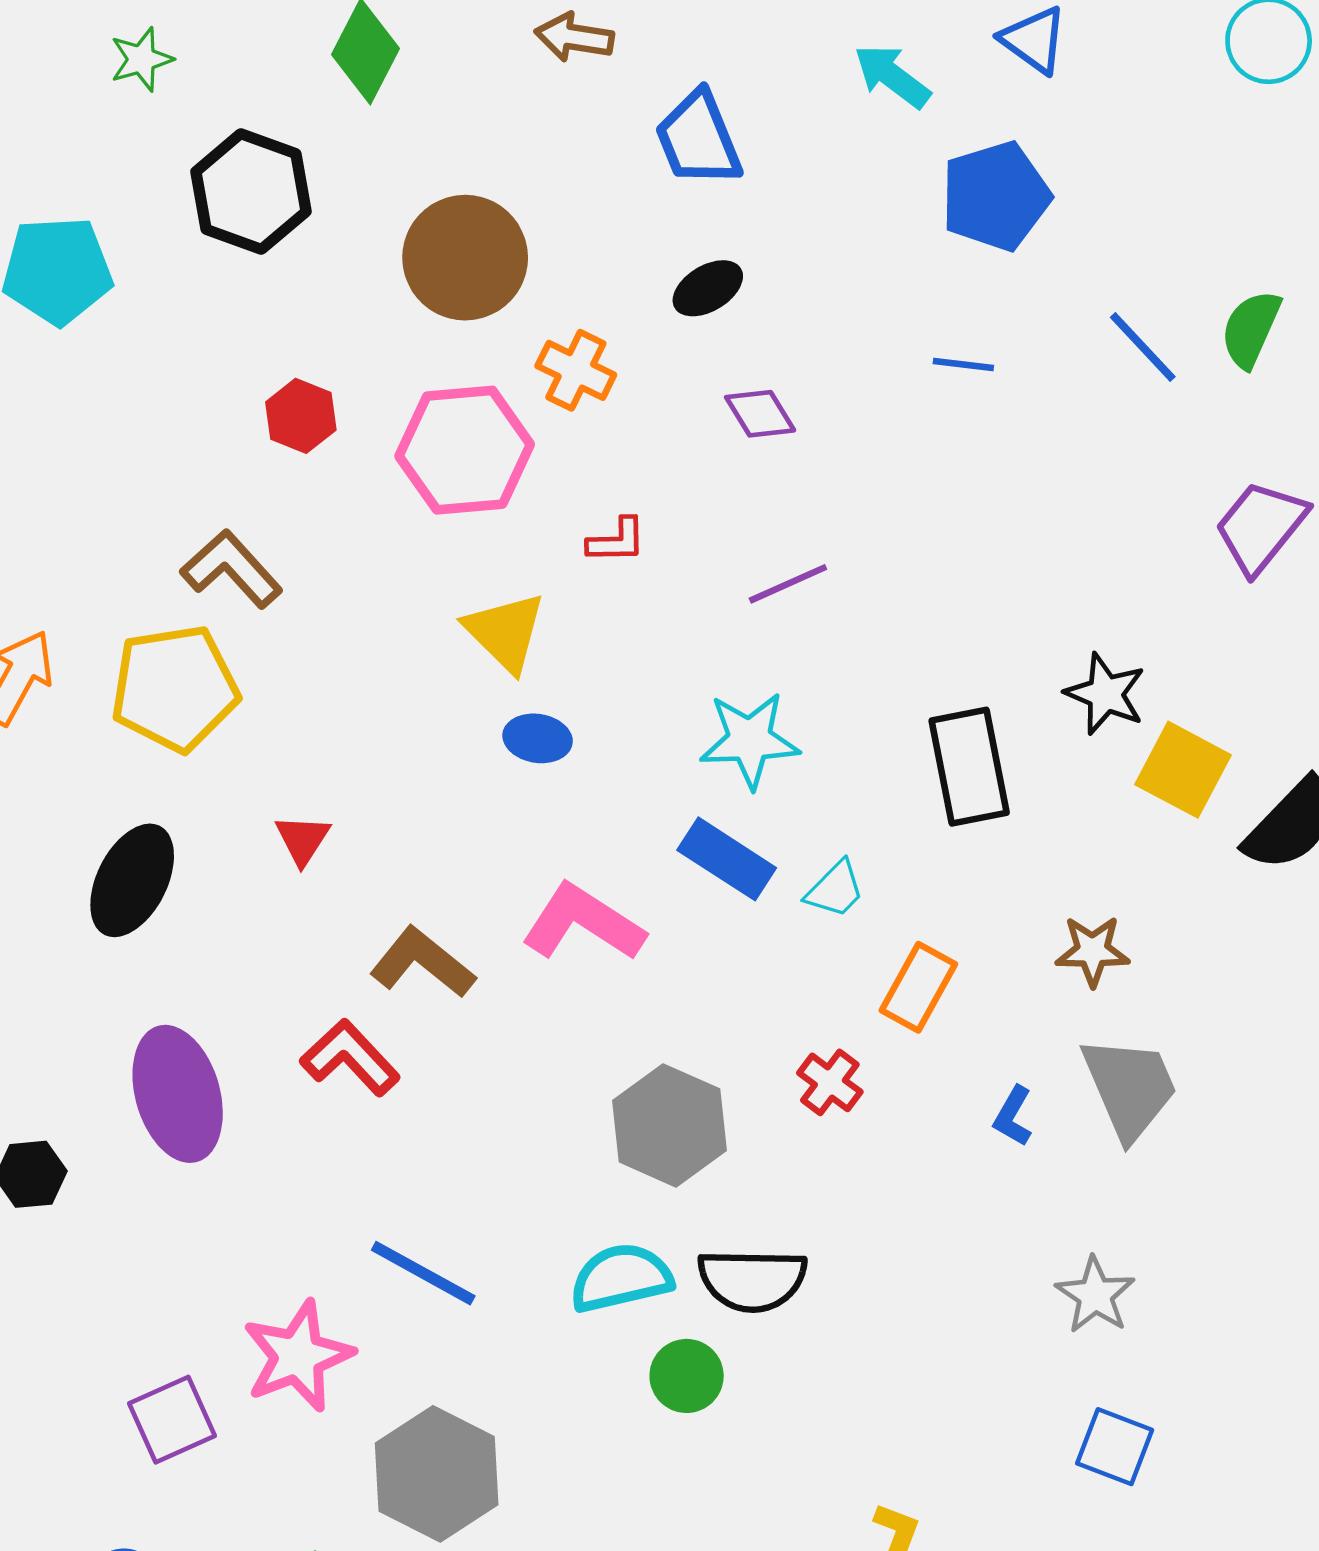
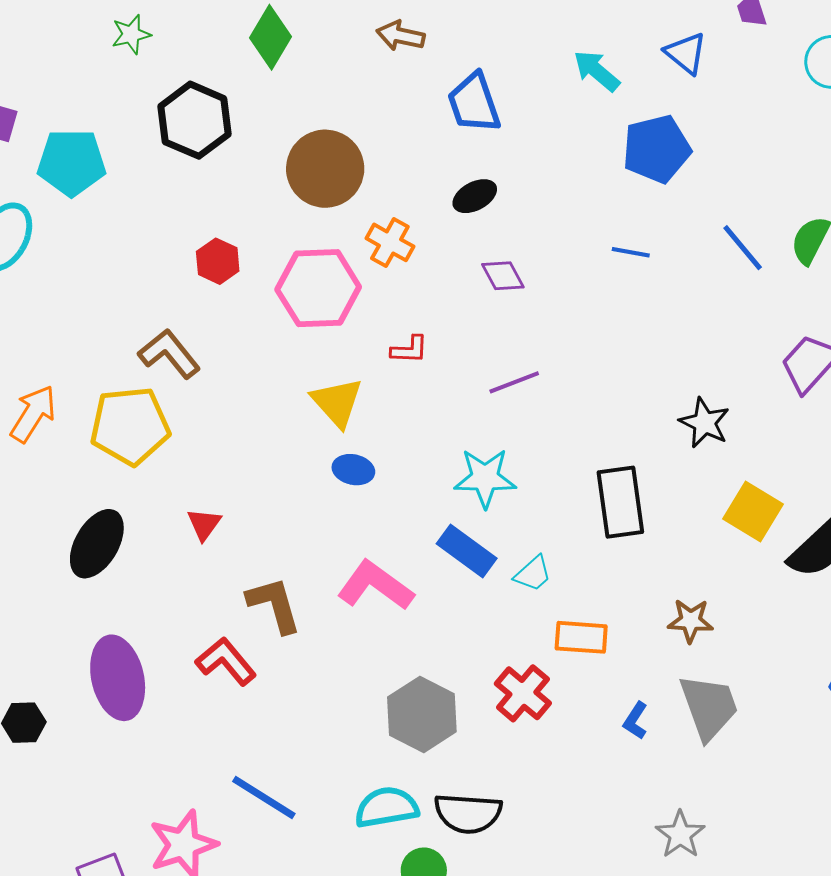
black star: (1105, 694) -> (705, 423), moved
brown L-shape: (422, 963) -> (274, 605), turned 32
orange rectangle: (918, 987) -> (581, 637), turned 62
red cross: (830, 1082) -> (523, 693), size x1.4

